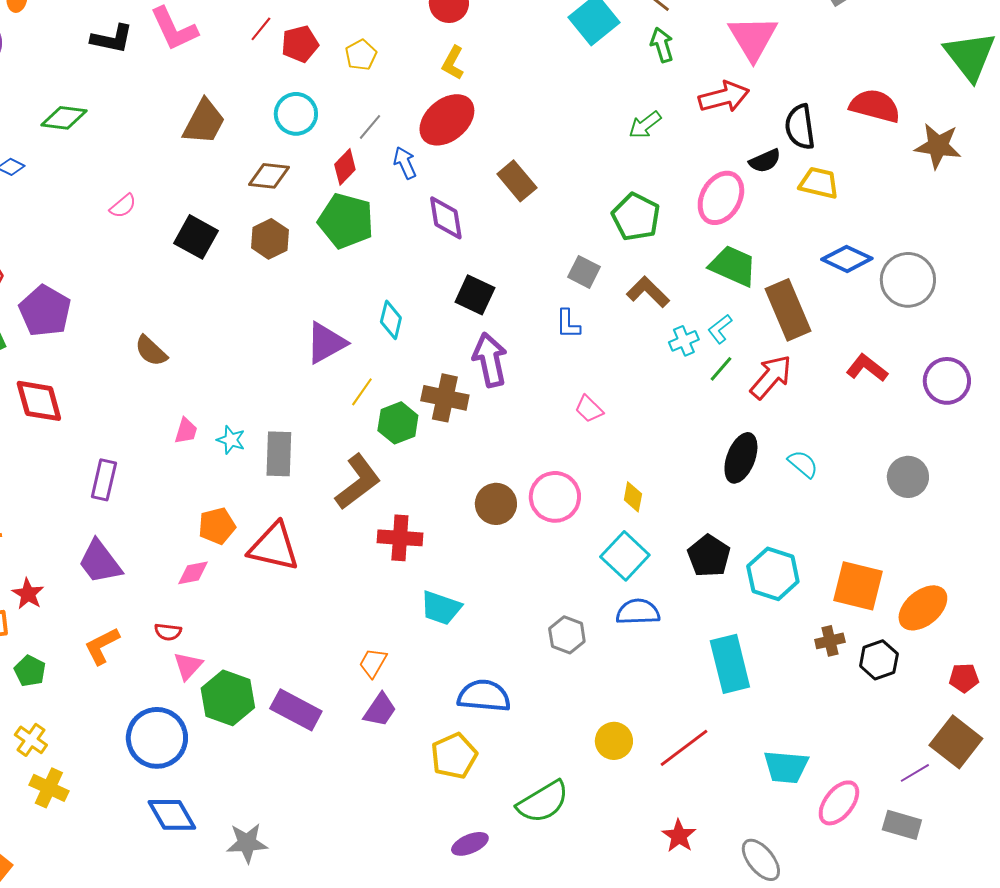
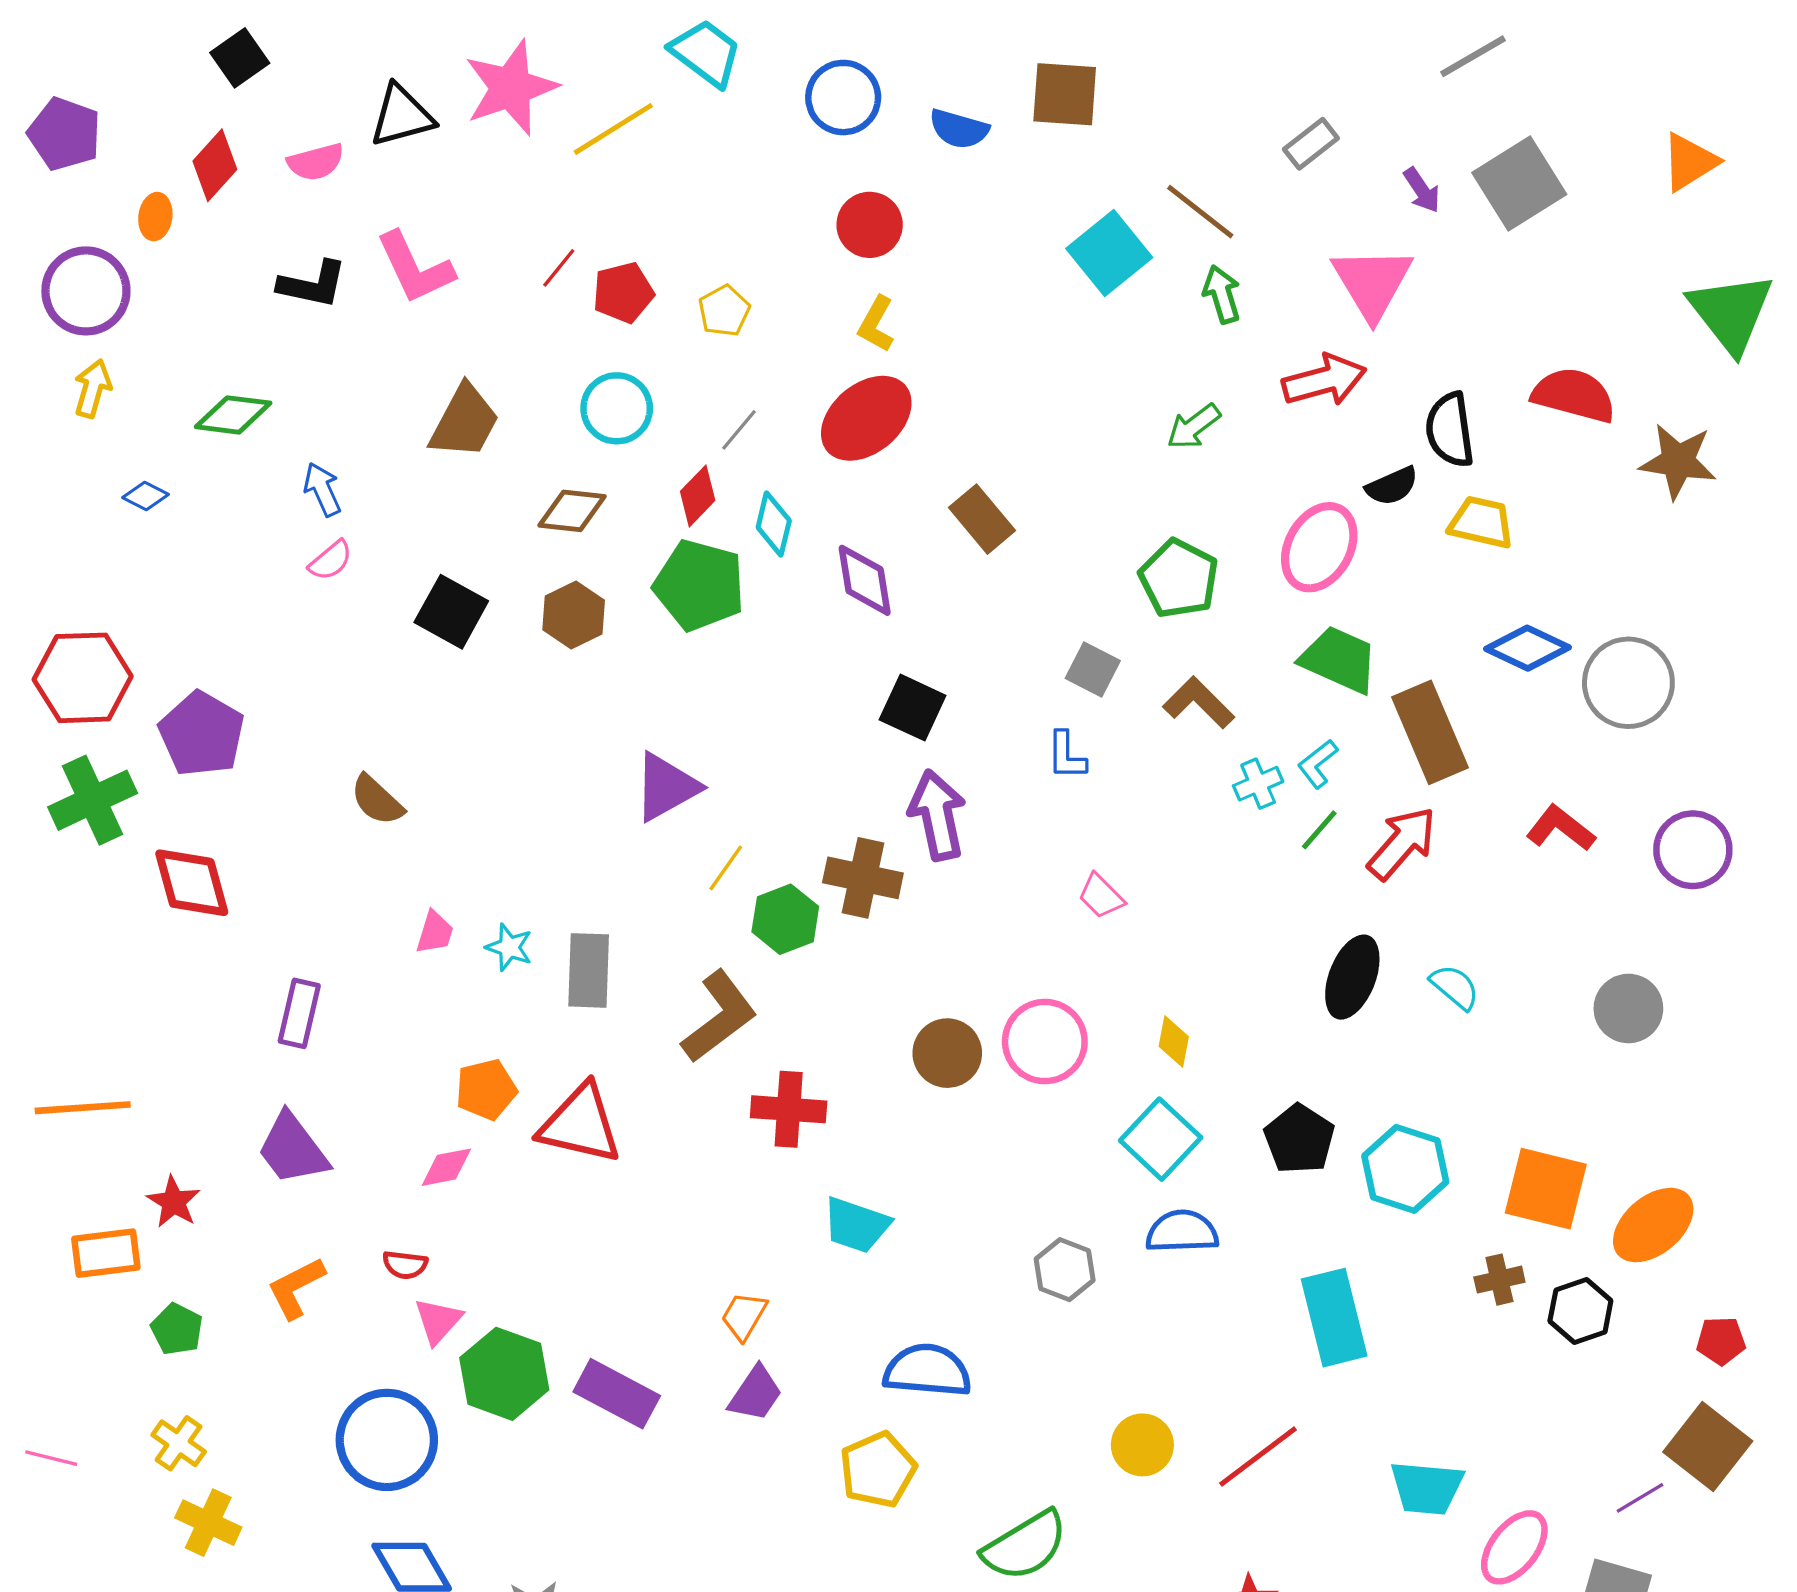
blue arrow: (405, 163) -> (322, 489), moved
cyan diamond: (391, 320) -> (774, 524), moved

